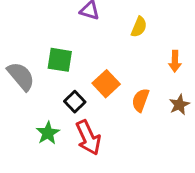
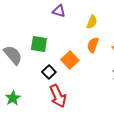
orange semicircle: (140, 100) -> (93, 45), moved
green star: (48, 133) -> (13, 98), moved

